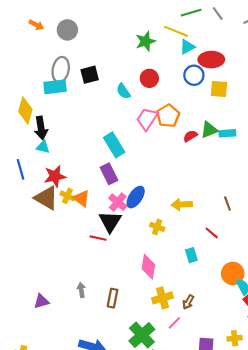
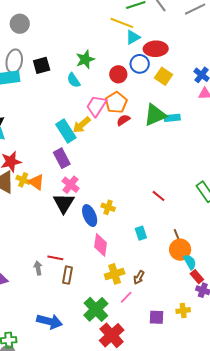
green star: (146, 41) -> (85, 59), moved
red circle: (149, 78) -> (118, 74), moved
yellow square: (219, 89) -> (164, 76), turned 30
green triangle: (209, 130) -> (155, 115), size x1.4
red semicircle: (190, 136) -> (123, 120), moved
blue ellipse: (136, 197) -> (90, 216), moved, turned -55
brown line: (227, 203) -> (177, 236), moved
yellow arrow: (182, 205) -> (82, 125), moved, turned -36
red line: (212, 233) -> (158, 196), moved
red line: (98, 238) -> (55, 258), moved

